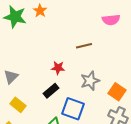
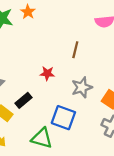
brown line: (84, 46) -> (75, 50), turned -63
black rectangle: (51, 91) -> (24, 100), moved

